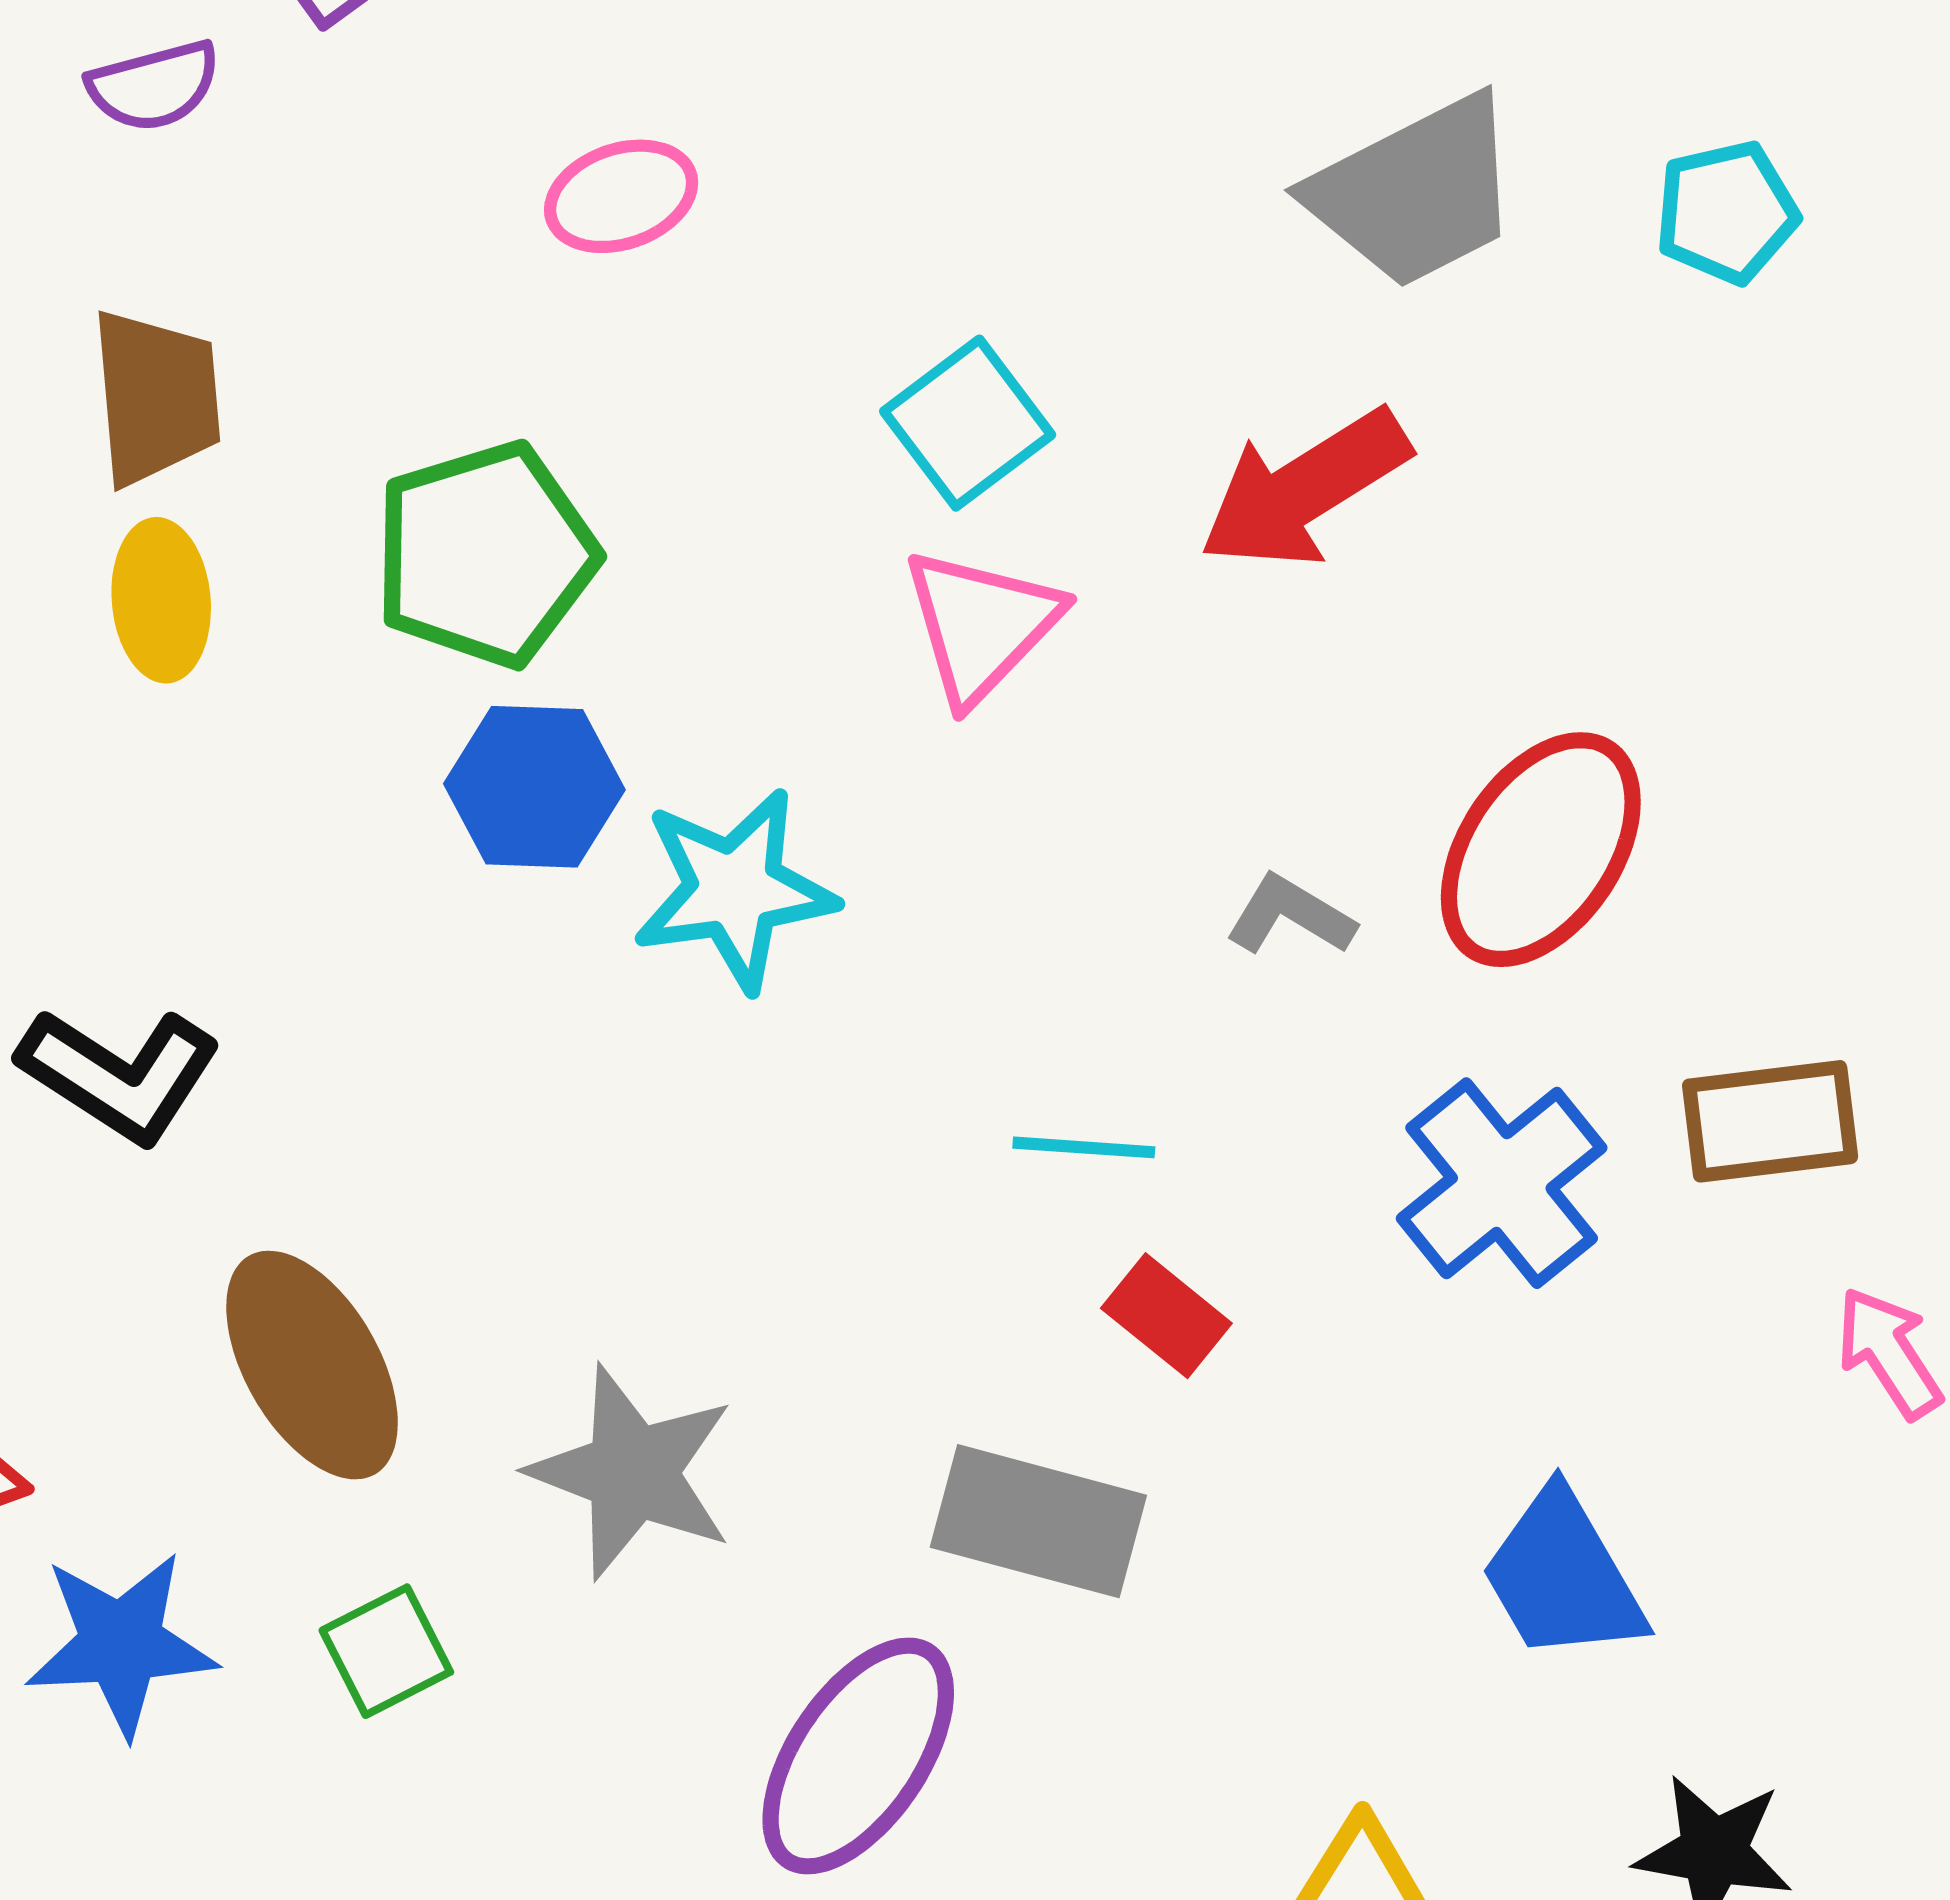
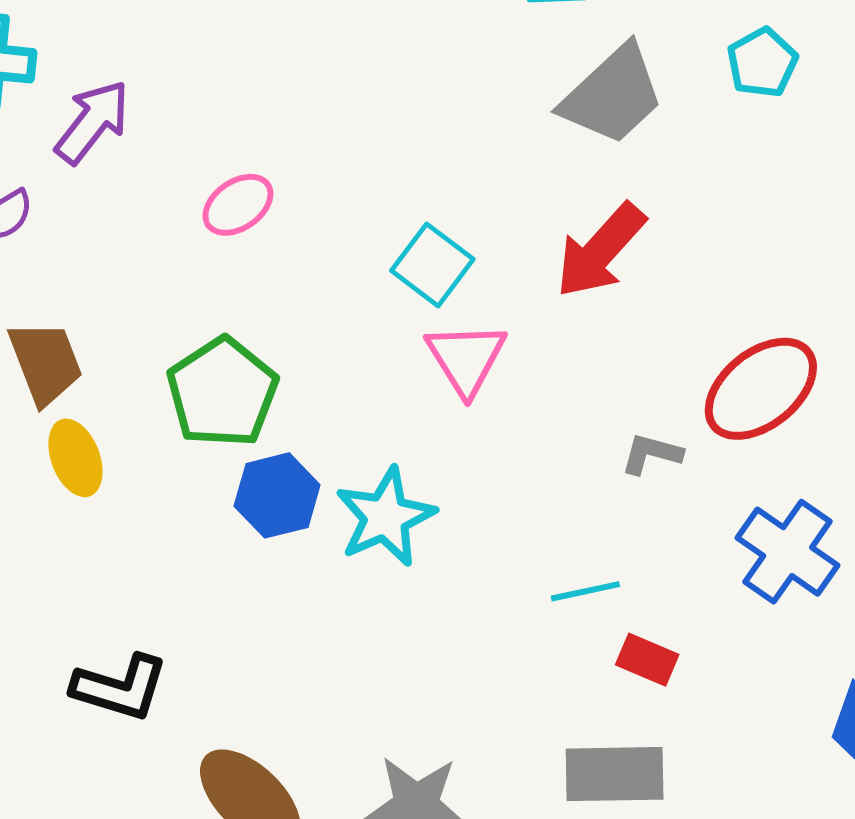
red ellipse: (1541, 850) -> (761, 389), turned 33

